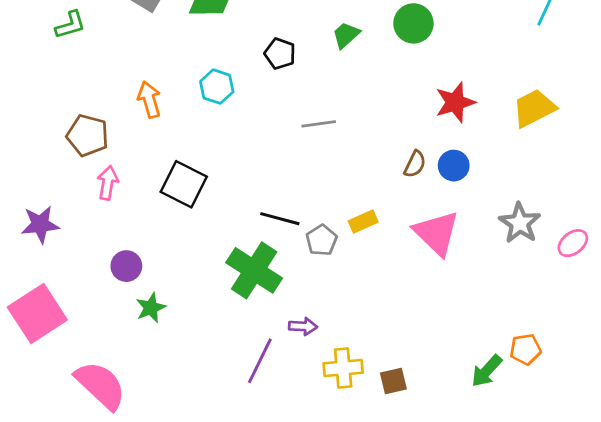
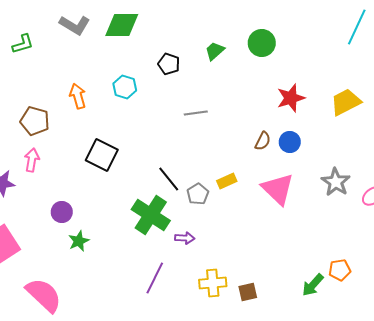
pink arrow: (108, 183) -> (32, 160), moved
black line: (280, 219) -> (169, 179), turned 36
purple arrow: (303, 326) -> (185, 238), moved

